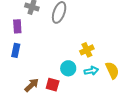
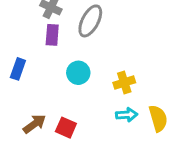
purple rectangle: (17, 26) -> (52, 35), moved
cyan circle: (68, 68) -> (78, 73), moved

